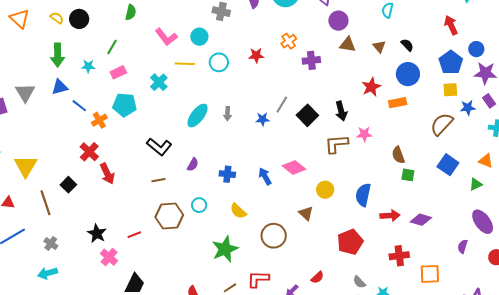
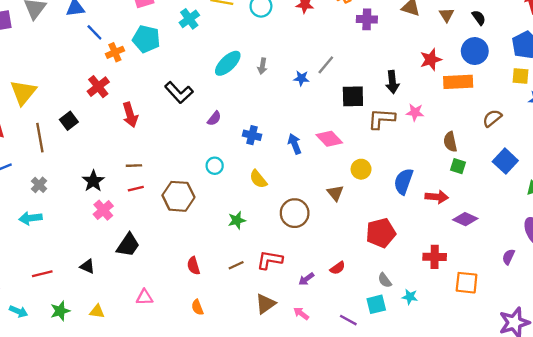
orange rectangle: (398, 103) -> (458, 82), size x1.4
black square: (307, 115) -> (353, 96), moved, turned 35
brown semicircle: (442, 124) -> (492, 118), moved, size x0.7
red arrow: (107, 174) -> (130, 115), moved
brown line: (159, 180) -> (134, 166), moved
brown hexagon: (169, 216) -> (178, 196), moved
red arrow: (390, 216) -> (437, 197), moved
green star: (225, 249) -> (237, 220), size x0.6

